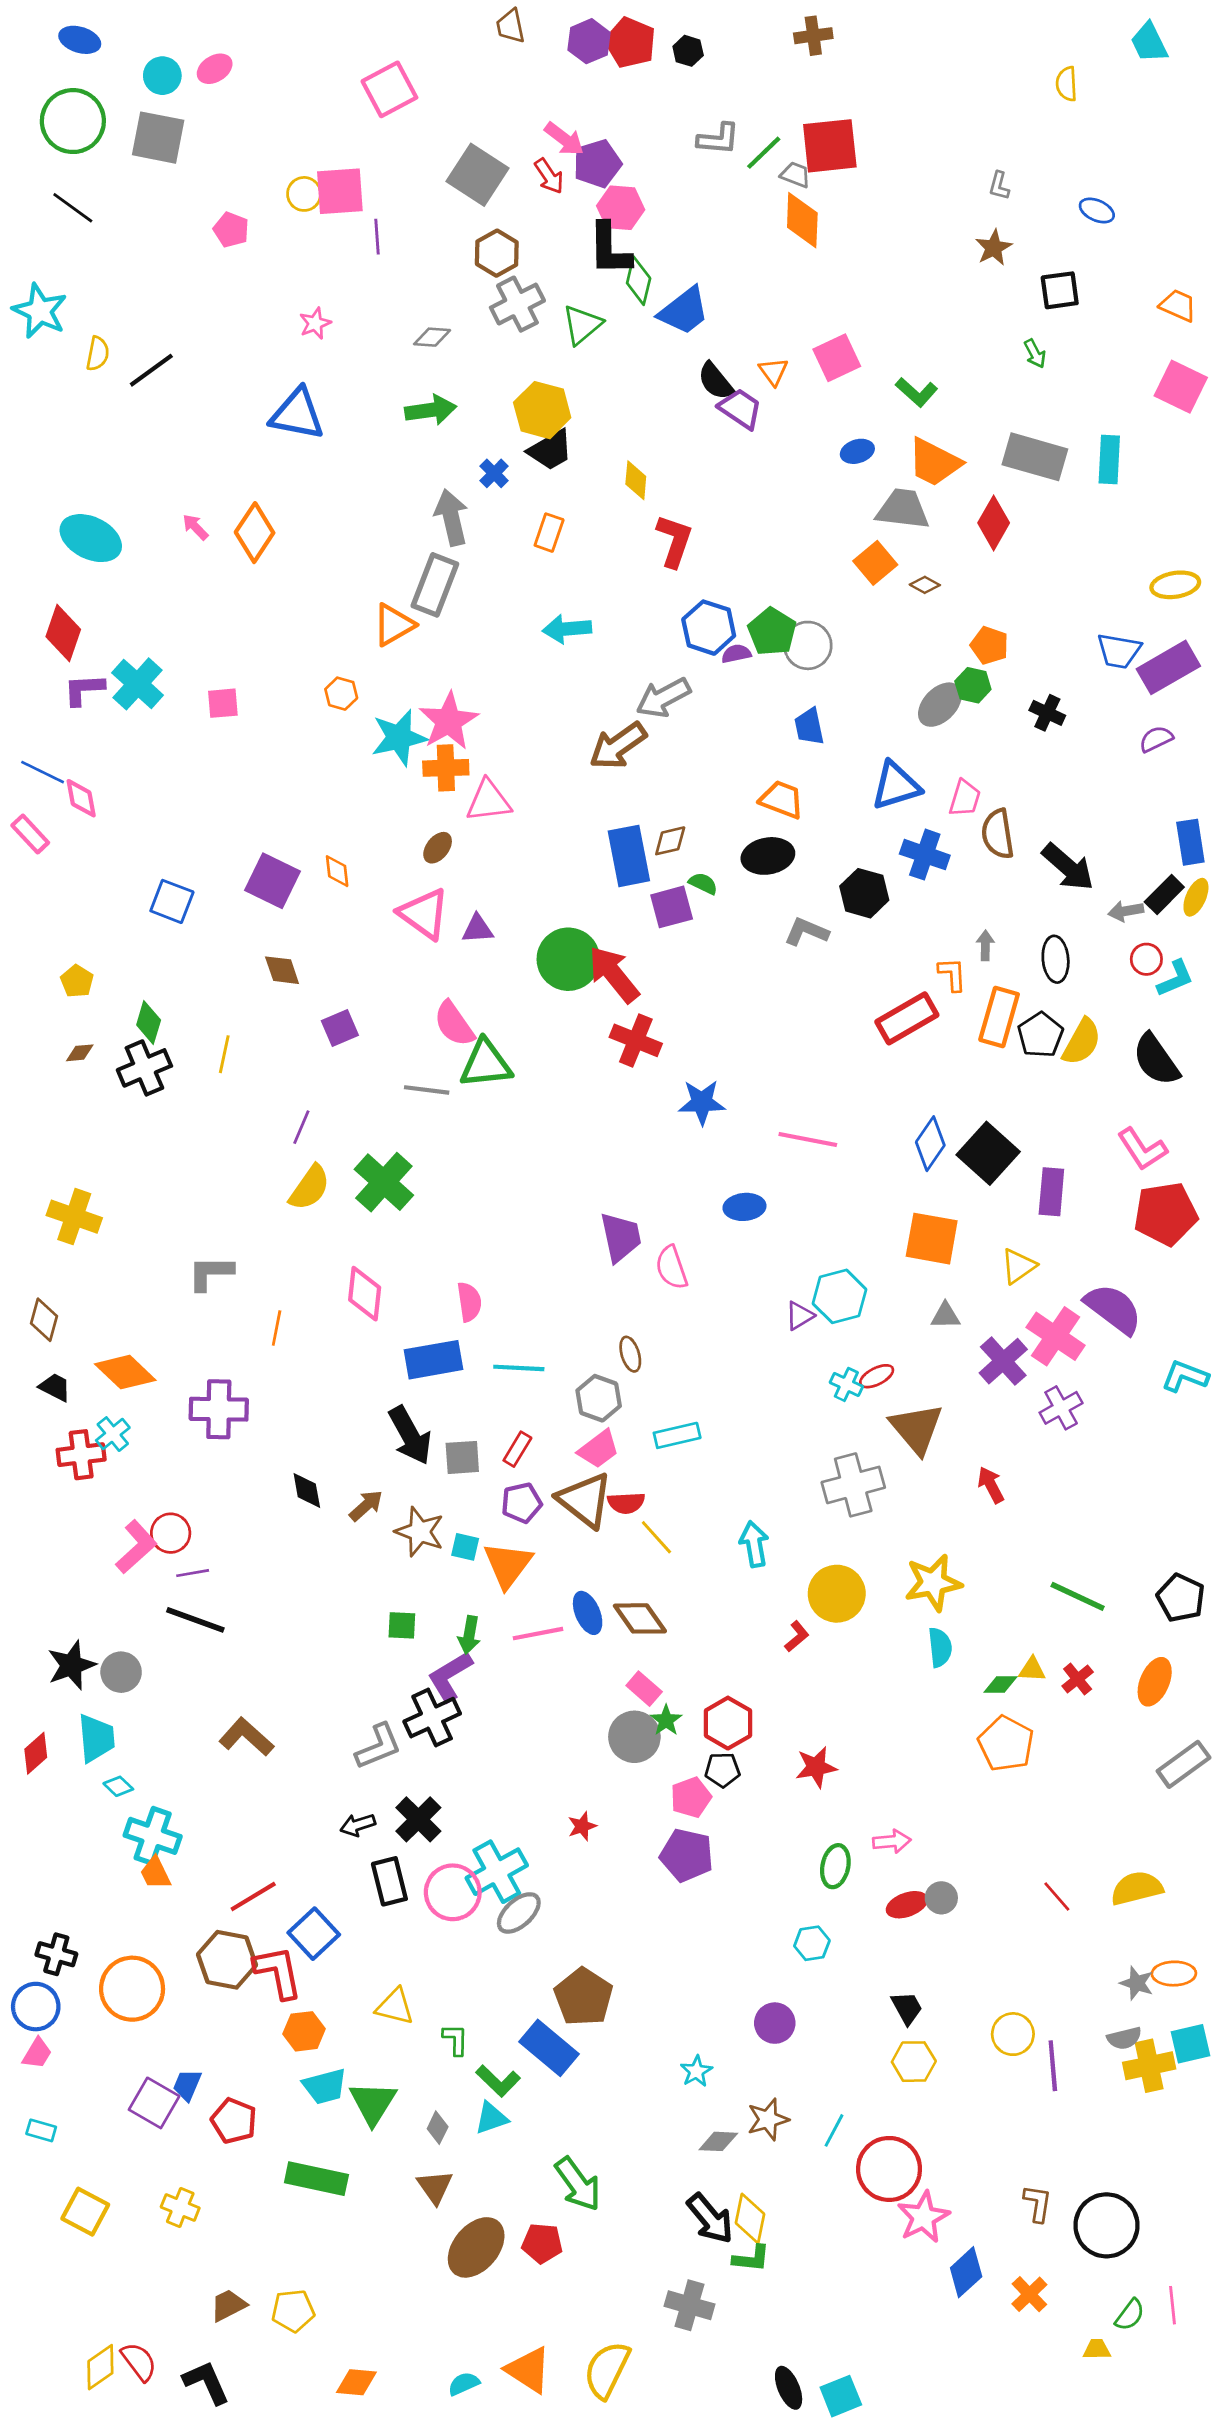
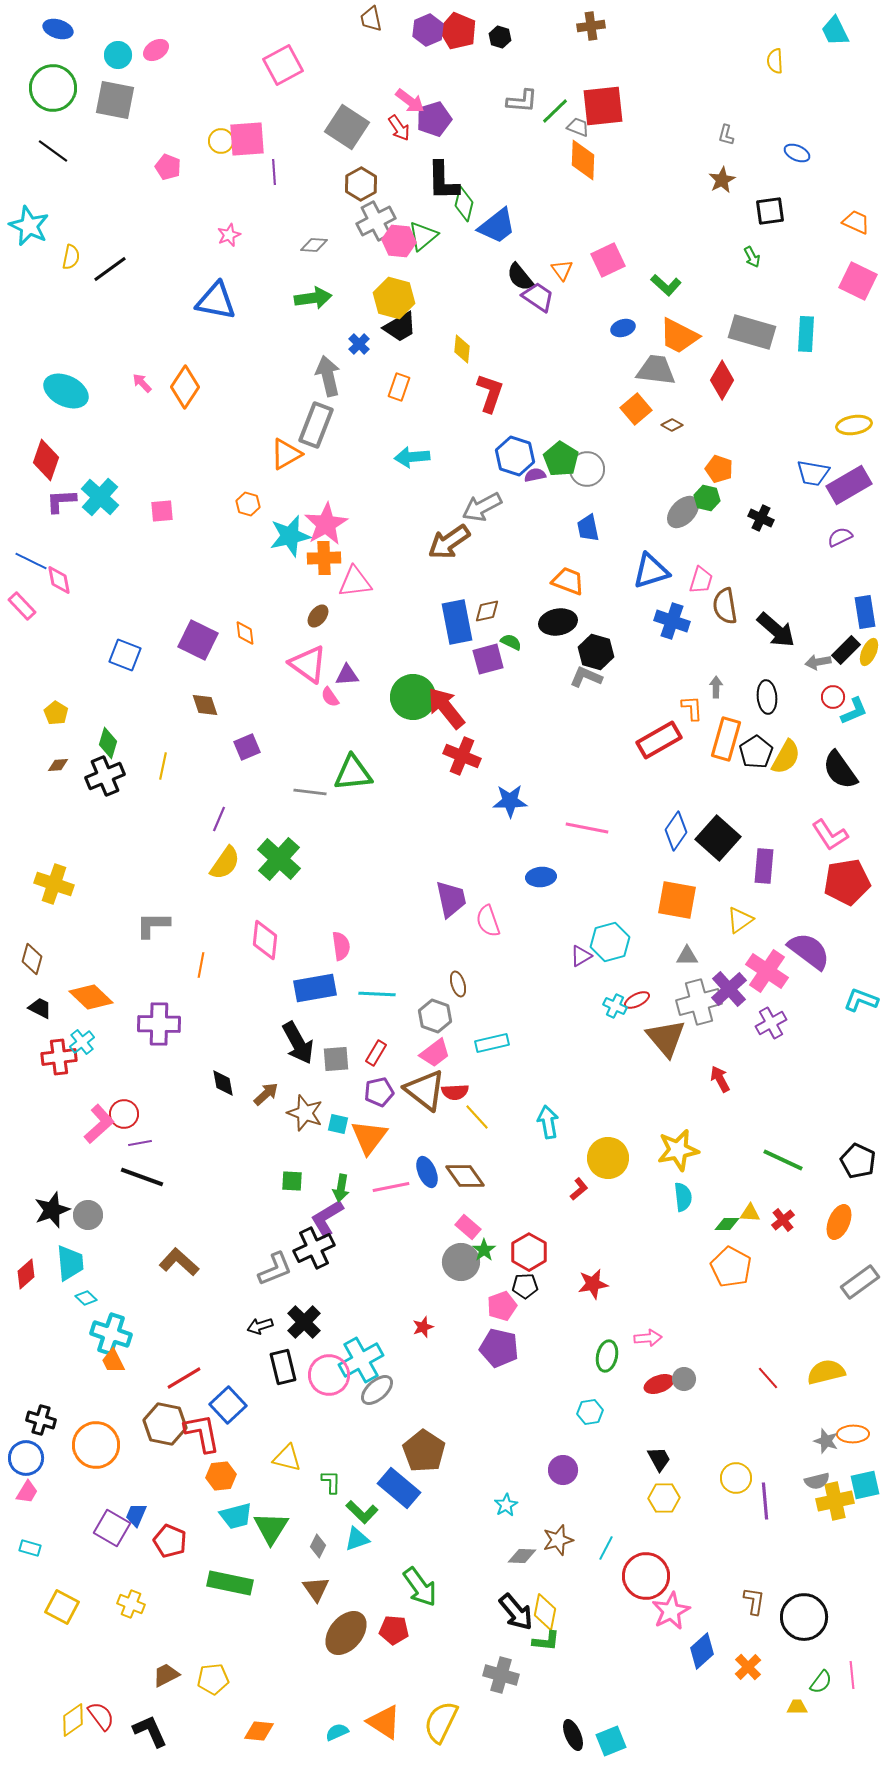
pink hexagon: (621, 208) -> (399, 241), moved
black hexagon: (864, 893) -> (596, 652), moved
pink semicircle: (454, 1024) -> (330, 697), moved, size x0.6
gray cross: (853, 1485) -> (699, 1002), moved

